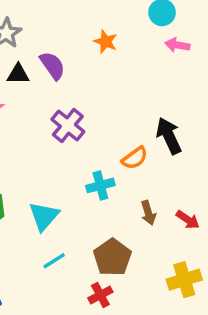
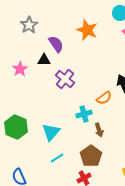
orange star: (106, 42) -> (87, 30), size x1.5
black triangle: (18, 74) -> (44, 60), moved
brown arrow: (148, 213) -> (99, 130), moved

